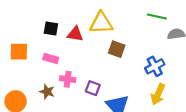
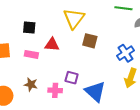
yellow triangle: (101, 23) -> (74, 18), turned -45
red triangle: (75, 34) -> (52, 44), moved
pink cross: (68, 79) -> (55, 90), moved

